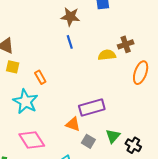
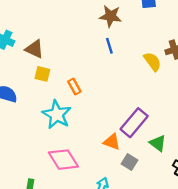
yellow semicircle: (107, 55) -> (152, 62), turned 60
purple rectangle: (92, 108) -> (134, 123), turned -35
green triangle: (113, 136) -> (158, 143), moved, turned -35

